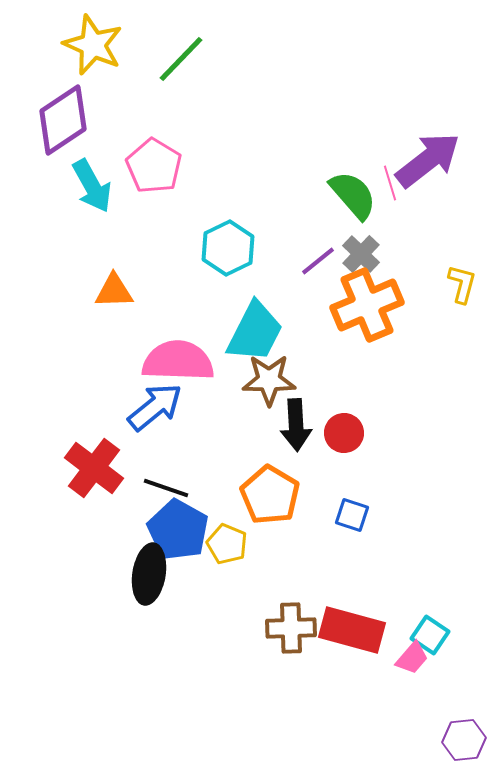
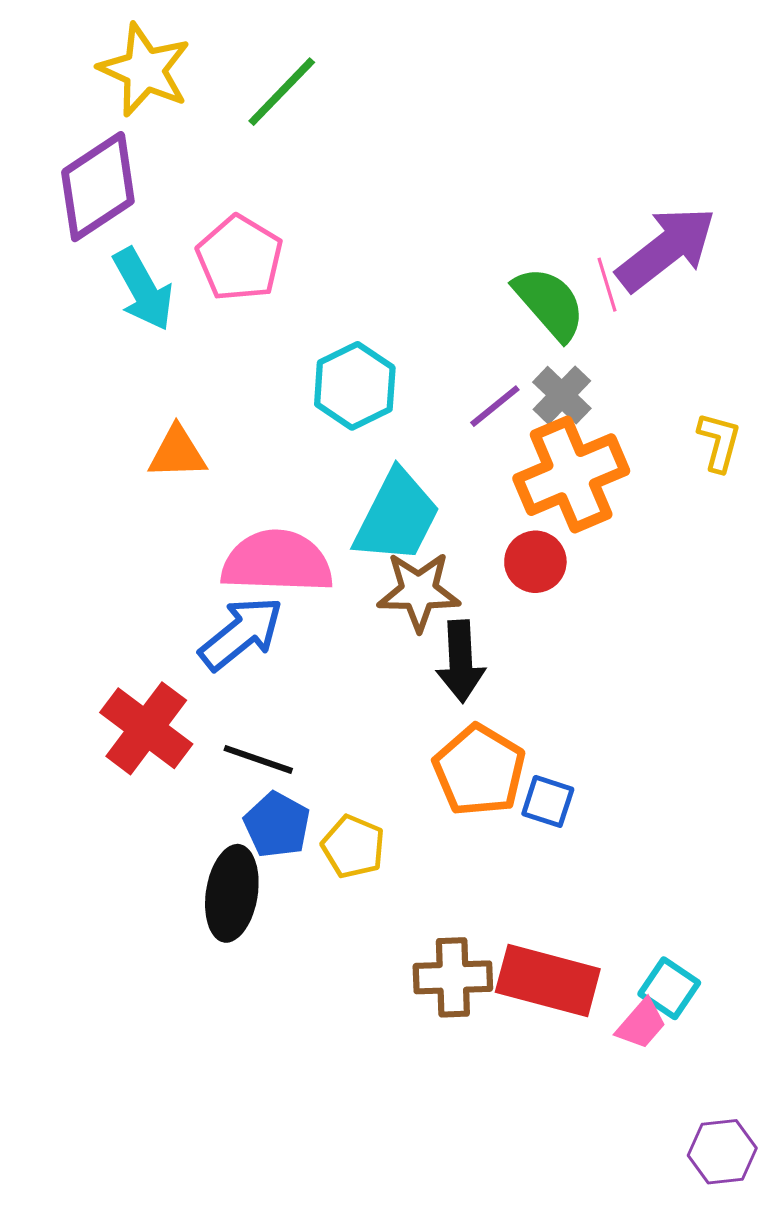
red circle: (344, 433) -> (535, 562), moved
orange pentagon: (270, 495) -> (479, 770), moved
blue pentagon: (178, 530) -> (277, 825), size x0.7

